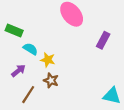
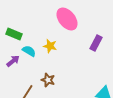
yellow star: (48, 60) -> (50, 46), moved
purple arrow: (18, 71) -> (13, 61), moved

